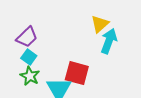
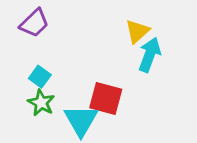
purple trapezoid: (27, 37) -> (34, 23), moved

